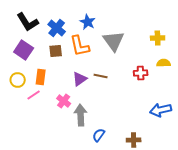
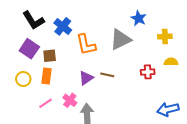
blue star: (88, 22) -> (139, 18), moved
gray triangle: (114, 41) -> (120, 40), turned 40
brown square: (56, 51) -> (50, 56), moved
pink line: (34, 95) -> (46, 103), moved

